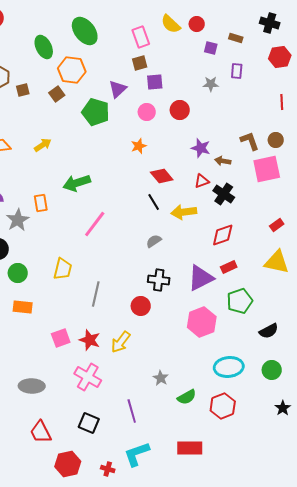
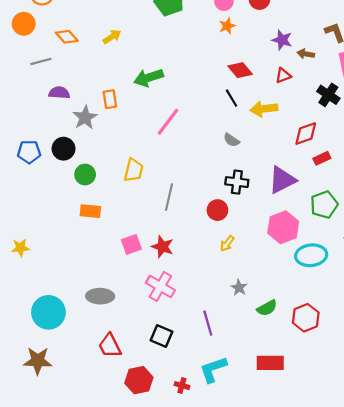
orange star: (139, 146) -> (227, 26), moved
black cross: (224, 194) -> (328, 95), moved
gray semicircle: (154, 241) -> (231, 140), turned -112
red rectangle: (229, 267) -> (322, 158), moved
yellow arrow: (121, 342) -> (227, 243), moved, size x0.7
cyan ellipse: (229, 367) -> (311, 255), moved

